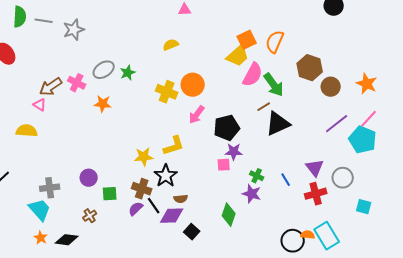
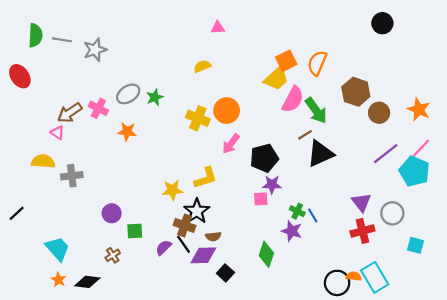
blue line: (286, 180) -> (313, 215), moved
gray cross: (50, 188) -> (72, 176), moved
brown cross: (142, 189) -> (185, 225), moved

